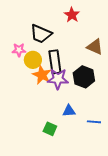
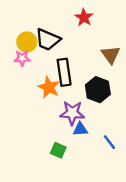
brown triangle: (95, 47) -> (111, 55), turned 30
yellow circle: (33, 60) -> (27, 42), moved
purple star: (58, 79) -> (72, 113), moved
blue line: (94, 122) -> (109, 142), turned 48

